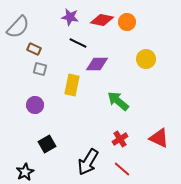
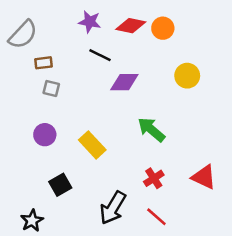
brown rectangle: (34, 49) -> (44, 63), turned -32
yellow rectangle: (72, 85) -> (92, 145), moved, turned -55

